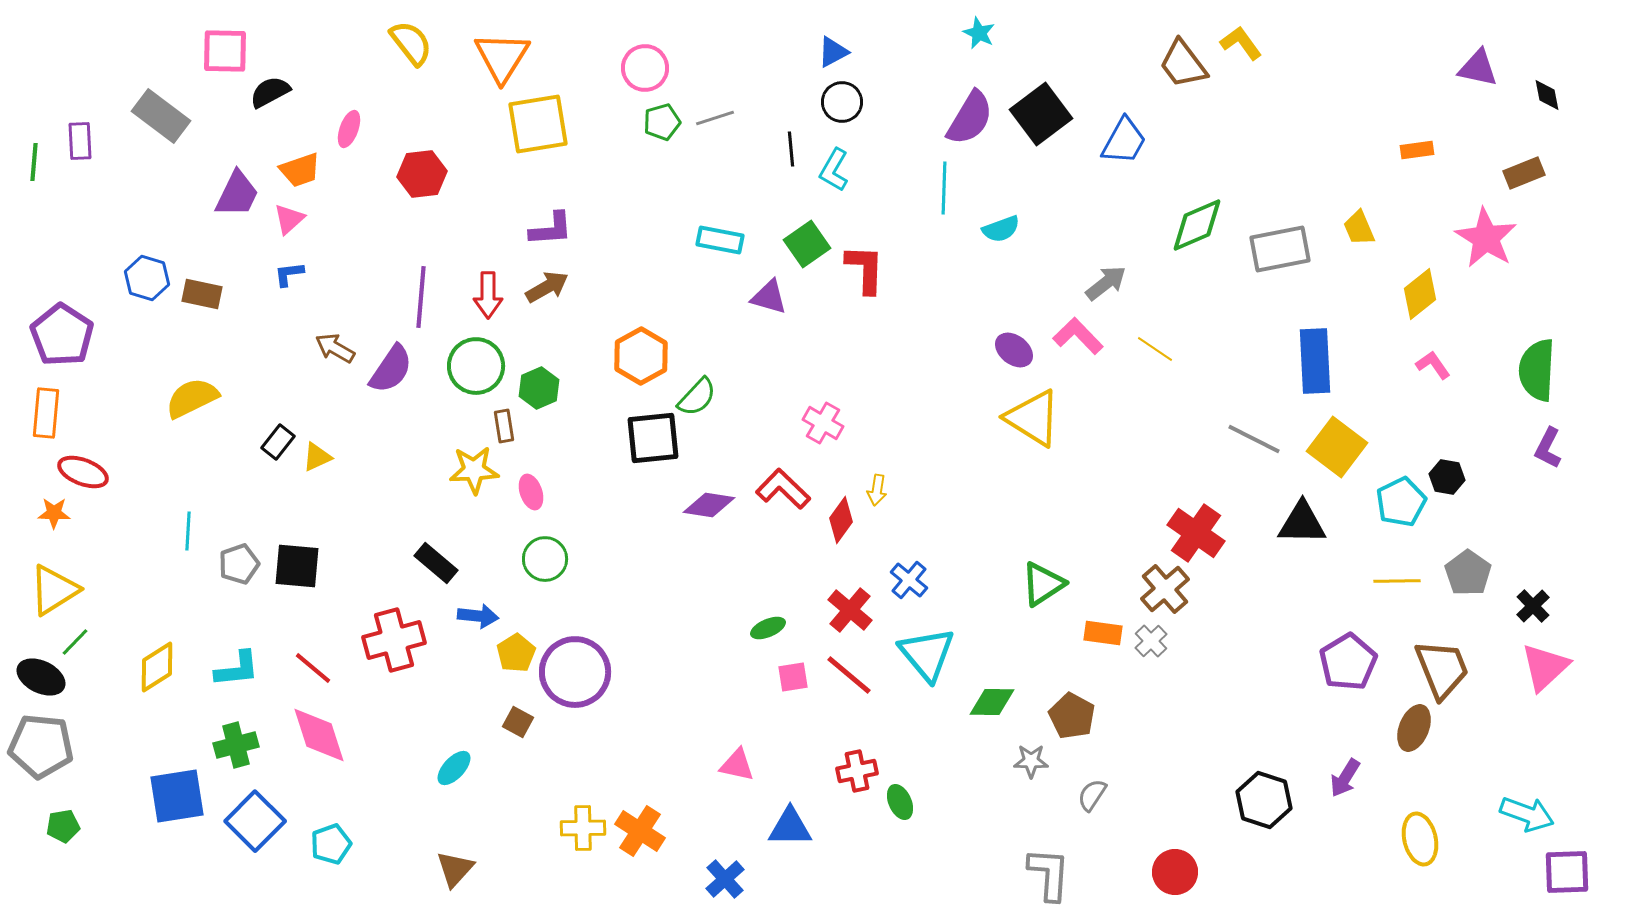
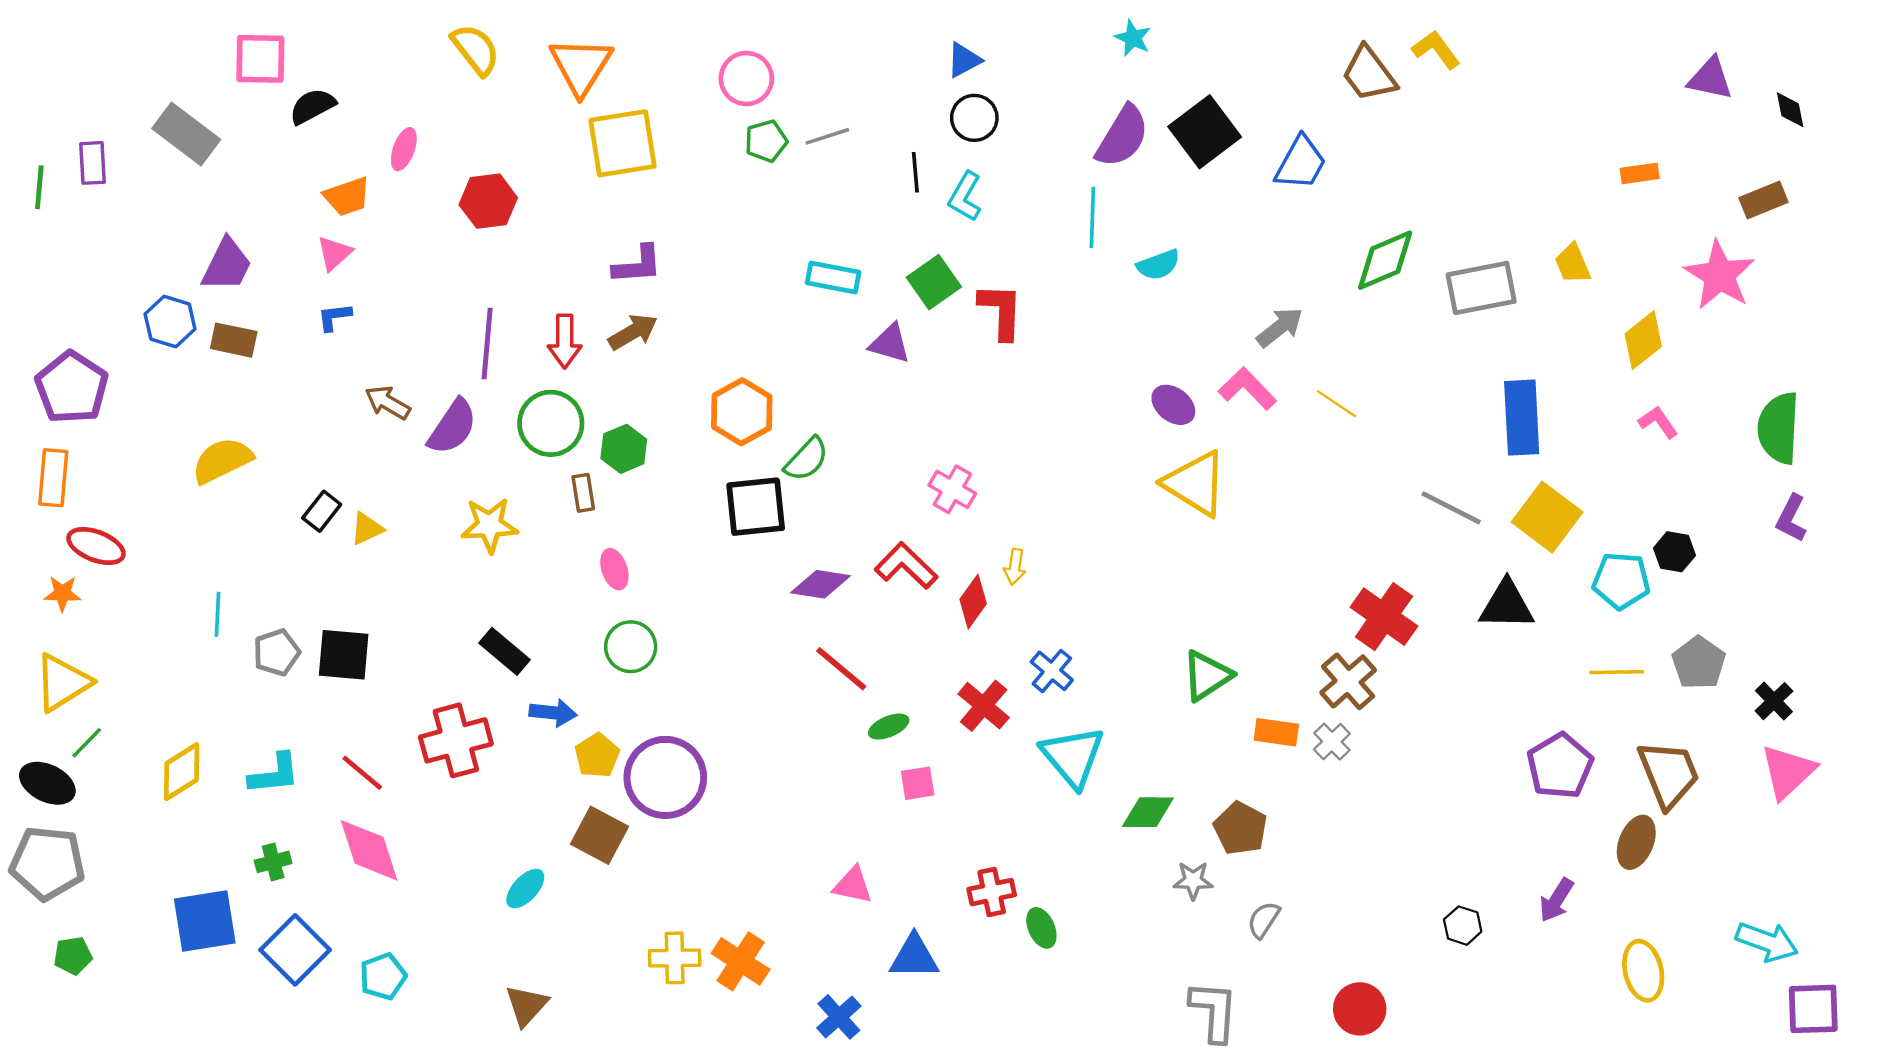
purple trapezoid: (237, 194) -> (227, 265), moved
yellow star: (474, 470) -> (489, 525), moved
cyan pentagon: (1401, 502) -> (1621, 581), turned 30
red line: (849, 675) -> (841, 669), moved
brown square: (518, 722) -> (599, 835), size x1.6
green cross: (236, 745) -> (273, 862), size x0.7
black hexagon: (1264, 800) -> (1463, 926), size x0.6

